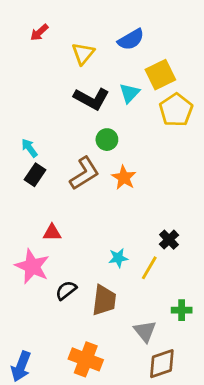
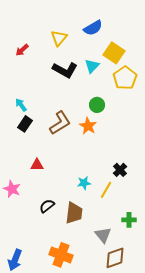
red arrow: (39, 32) -> (22, 50), moved
yellow square: (160, 75) -> (114, 53), turned -30
green circle: (107, 140) -> (97, 105), moved
pink star: (32, 266) -> (12, 189), moved, size x0.7

